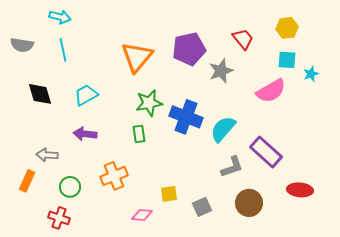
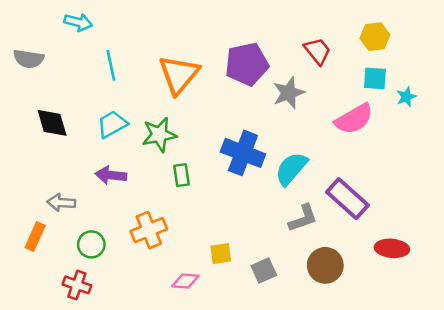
cyan line: (63, 50) -> (111, 65), moved
green star: (149, 103) -> (159, 135), moved

